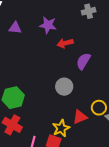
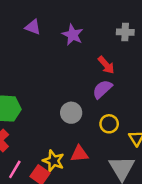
red arrow: (65, 43) -> (106, 65), moved, turned -133
yellow circle: (99, 108) -> (109, 124), moved
yellow star: (61, 128) -> (53, 161), turned 30

